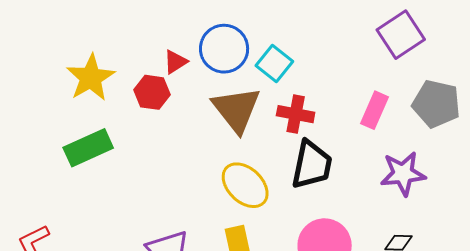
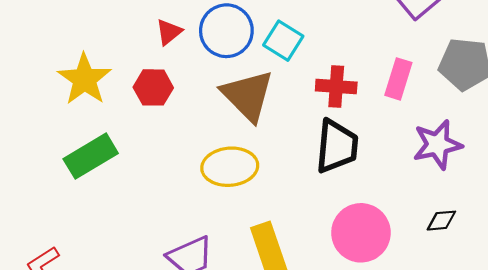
red triangle: (175, 62) -> (169, 32), moved
red cross: (296, 114) -> (336, 86), moved
yellow ellipse: (245, 185) -> (230, 167), moved, turned -42

